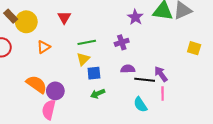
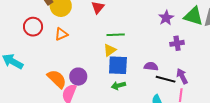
purple cross: (122, 42) -> (177, 43), moved
orange triangle: (44, 47) -> (61, 34), moved
blue square: (94, 73) -> (118, 65), size x1.5
orange semicircle: (37, 84) -> (57, 79), moved

